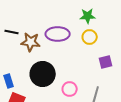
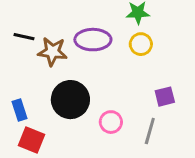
purple square: (106, 62) -> (165, 97), moved

